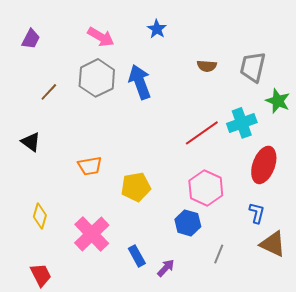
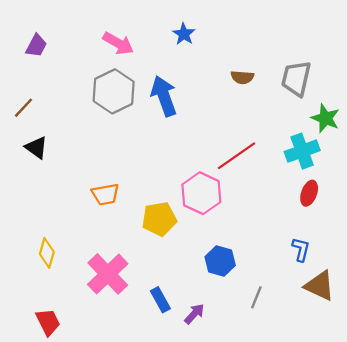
brown line: (49, 92) -> (23, 108), moved
cyan cross: (242, 123) -> (302, 151), moved
black triangle: (31, 142) -> (36, 148), moved
red ellipse: (264, 165) -> (309, 193), size x0.6
pink hexagon: (206, 188) -> (201, 193), moved

